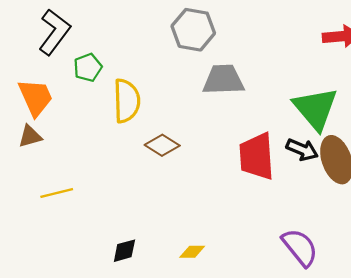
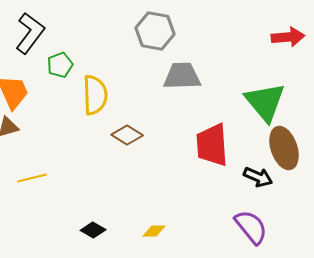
black arrow: (302, 150) -> (258, 177), moved
black diamond: (124, 251) -> (93, 230), turned 45

